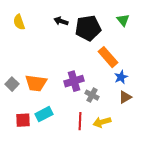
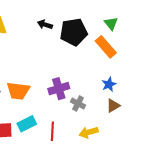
orange rectangle: (108, 57) -> (106, 47), moved
red line: (80, 121) -> (52, 131), moved

